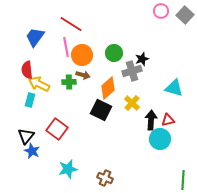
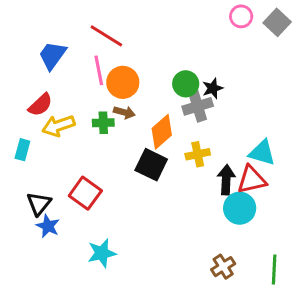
green circle: (114, 53) -> (186, 84), moved
red semicircle: (27, 70) -> (40, 105), turned -126
yellow arrow: (39, 84) -> (58, 126), turned -45
cyan triangle: (174, 88) -> (262, 153), moved
cyan rectangle: (30, 100) -> (22, 150), moved
yellow cross: (132, 103) -> (198, 154), turned 35
red triangle: (168, 120) -> (252, 180), size x1.5
brown cross: (105, 178) -> (223, 267), moved, turned 35

